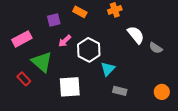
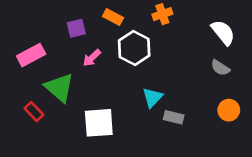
white semicircle: (136, 35) -> (223, 32), moved
white hexagon: (89, 50) -> (134, 48), moved
gray rectangle: (120, 91) -> (174, 117), moved
orange circle: (162, 92) -> (229, 110), moved

